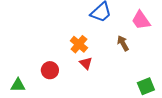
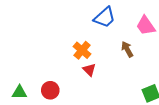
red circle: (50, 70) -> (50, 90), moved

